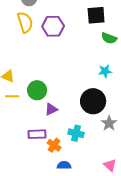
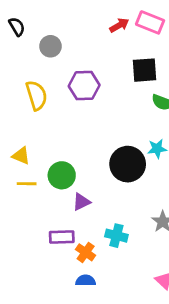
yellow semicircle: (25, 22) -> (36, 95), moved
black circle: (93, 101) -> (128, 164), moved
blue semicircle: (64, 165) -> (86, 280), moved

